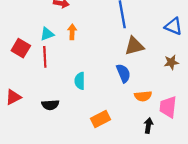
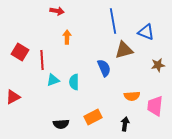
blue triangle: (174, 26) -> (146, 32), moved
cyan triangle: (47, 34) -> (53, 80), moved
blue semicircle: (123, 73) -> (104, 68), moved
black semicircle: (50, 105) -> (61, 124), moved
black arrow: (148, 126) -> (125, 124), moved

